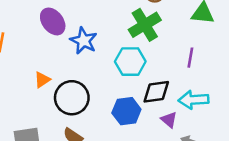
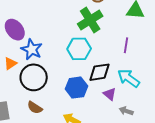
purple ellipse: (53, 21) -> (15, 30), moved
blue star: (84, 41) -> (32, 49), moved
cyan arrow: (193, 100) -> (129, 78), turned 40

